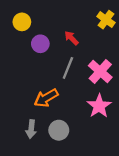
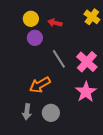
yellow circle: (22, 22) -> (31, 19), moved
red arrow: (71, 38) -> (55, 23), moved, turned -32
gray line: (68, 68) -> (59, 59), turned -54

